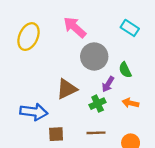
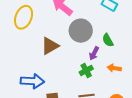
brown triangle: (67, 89) -> (50, 46), moved

